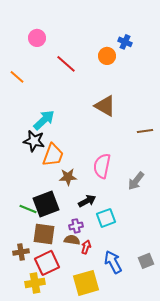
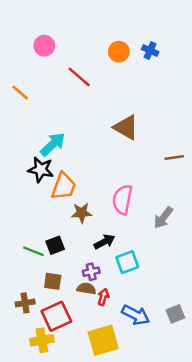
orange circle: (107, 56) -> (119, 52), moved
black square: (46, 204) -> (55, 245), size x0.6
brown square: (44, 234) -> (53, 281), size x0.7
blue arrow: (113, 262) -> (136, 315), turned 145

